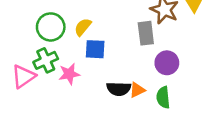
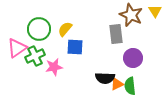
pink triangle: (23, 76) -> (17, 48), moved
black semicircle: (119, 89) -> (105, 78), moved
orange triangle: (137, 90) -> (117, 84), moved

